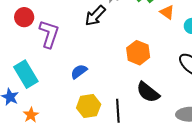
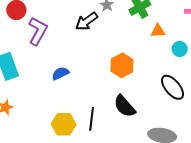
orange triangle: (167, 12) -> (158, 31), turned -49
yellow hexagon: (89, 106) -> (64, 124), moved

